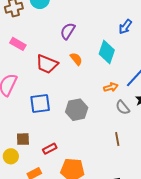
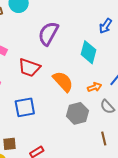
purple semicircle: (68, 31) -> (48, 34), size x1.4
orange semicircle: (76, 59) -> (63, 82), moved, size x1.6
gray hexagon: (77, 110) -> (77, 113), moved

